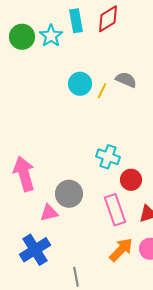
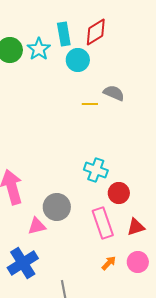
cyan circle: (80, 84) -> (78, 60), moved
yellow line: (102, 91) -> (90, 104), turned 63
orange arrow: (121, 250) -> (109, 263), size x0.6

